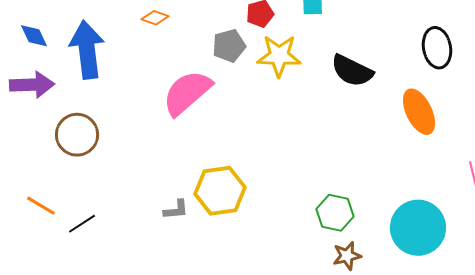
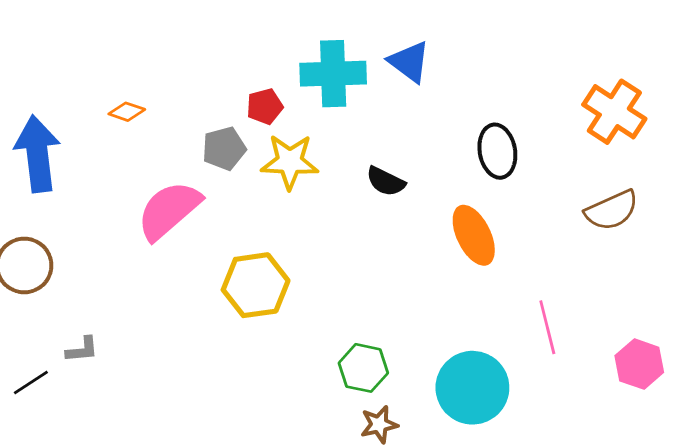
black semicircle: (352, 71) -> (386, 181), size x0.7
yellow hexagon: (220, 191) -> (256, 285), moved
gray L-shape: (176, 210) -> (82, 350), moved

